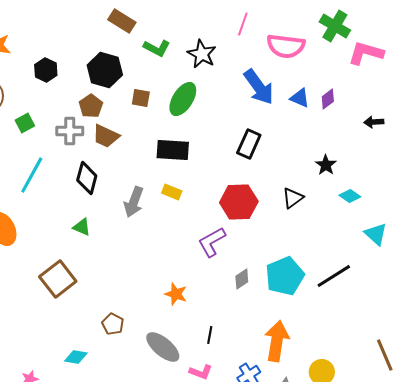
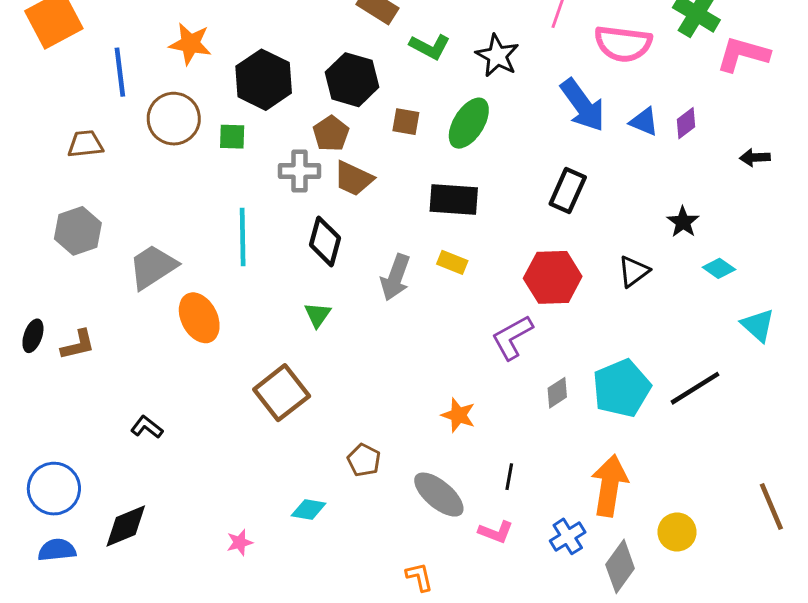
black hexagon: (46, 70) -> (264, 80), size x1.6
green square: (25, 123) -> (232, 137), moved, turned 30
cyan line: (32, 175) -> (243, 237), turned -30
green triangle: (82, 227) -> (318, 315), turned 42

